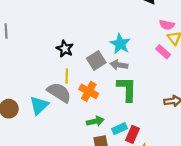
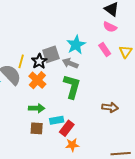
pink semicircle: (167, 25) -> (110, 27), moved
black star: (65, 49) -> (39, 61), moved
pink rectangle: (163, 52) -> (105, 50), moved

